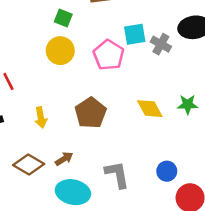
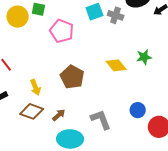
yellow circle: (60, 51) -> (18, 17), moved
pink pentagon: (109, 55) -> (62, 31), moved
brown diamond: (29, 165) -> (32, 111), moved

